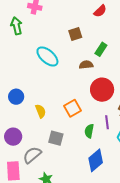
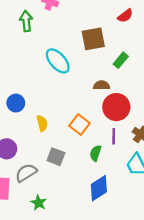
brown square: (75, 34) -> (93, 39), size x1.5
brown semicircle: (86, 65) -> (102, 85), moved
orange square: (73, 108) -> (79, 124), turned -30
purple line: (107, 122) -> (114, 136), moved

